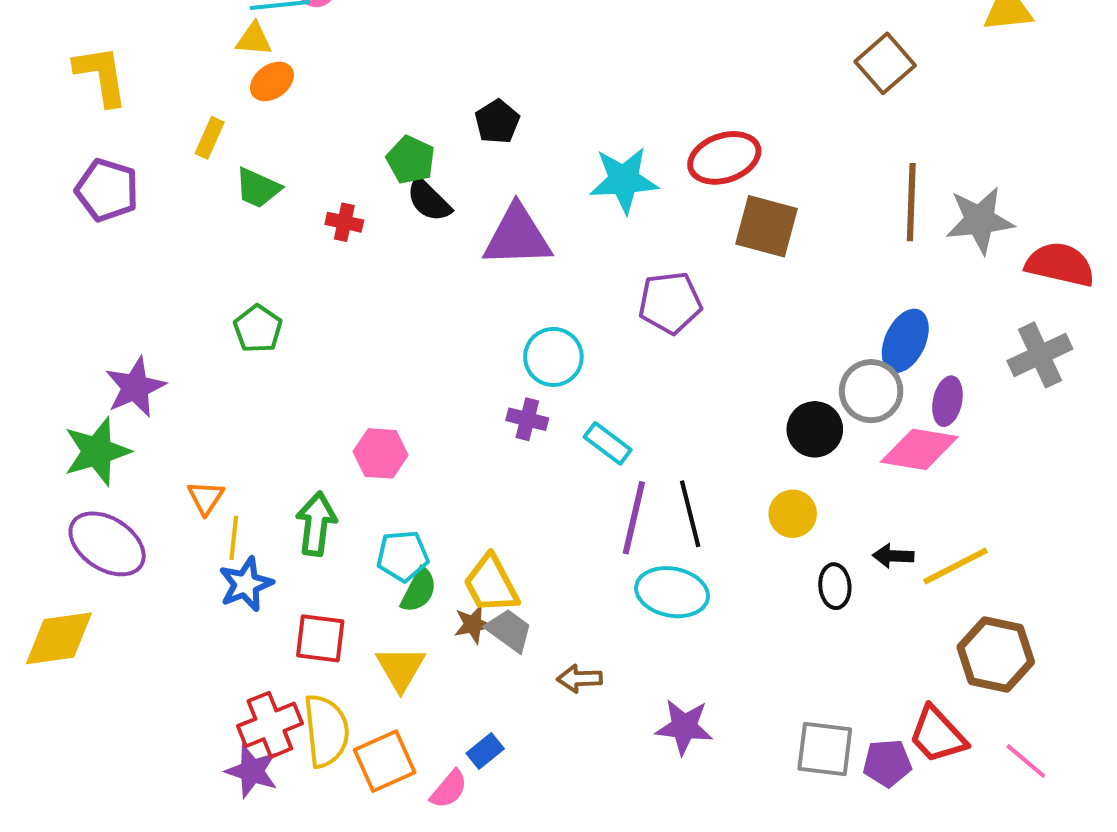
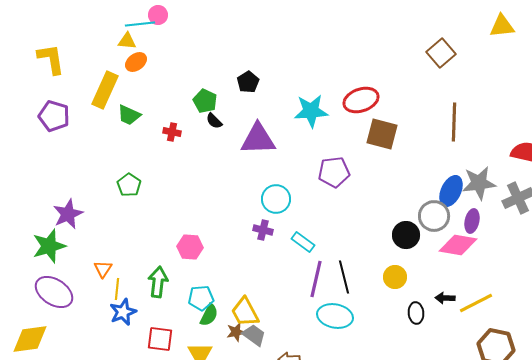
yellow rectangle: (210, 138) -> (105, 90), size x1.8
black semicircle: (429, 200) -> (214, 121), size x0.7
gray star: (980, 220) -> (479, 183), moved

